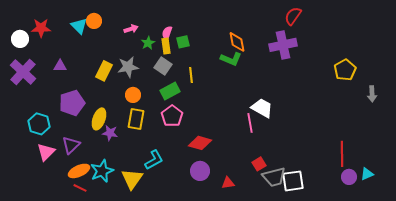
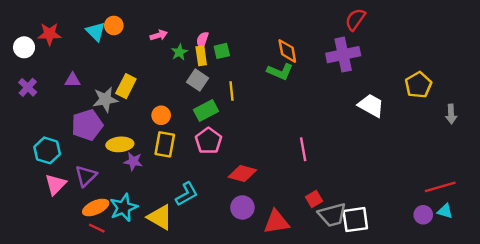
gray star: (128, 67) -> (105, 99), moved
purple cross: (23, 72) -> (28, 87), size x0.6
white trapezoid: (262, 108) -> (371, 106), moved
yellow ellipse: (99, 119) -> (120, 144), turned 65
red line: (342, 154) -> (440, 187), moved, turned 75
cyan triangle: (367, 174) -> (445, 211), turned 40
yellow triangle: (132, 179) -> (160, 217), turned -35
red triangle: (228, 183) -> (276, 222), size x1.6

